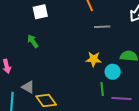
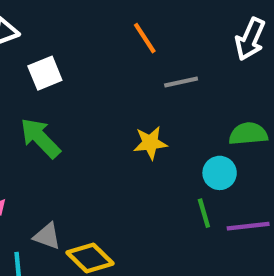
green arrow: (33, 41) -> (40, 138), size x1.5
yellow star: (94, 59) -> (150, 143), moved

